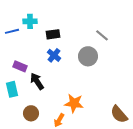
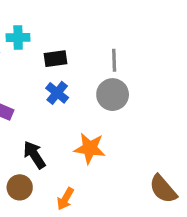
gray line: (102, 35) -> (114, 60), moved, turned 48
black arrow: (37, 81) -> (34, 155), moved
orange star: (74, 103) -> (90, 148), moved

